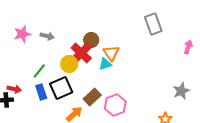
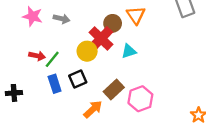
pink star: (22, 34) -> (33, 16), turned 30
orange triangle: (111, 53) -> (136, 15), moved
black square: (61, 88) -> (78, 79), size x0.7
red arrow: (14, 89) -> (37, 56), moved

